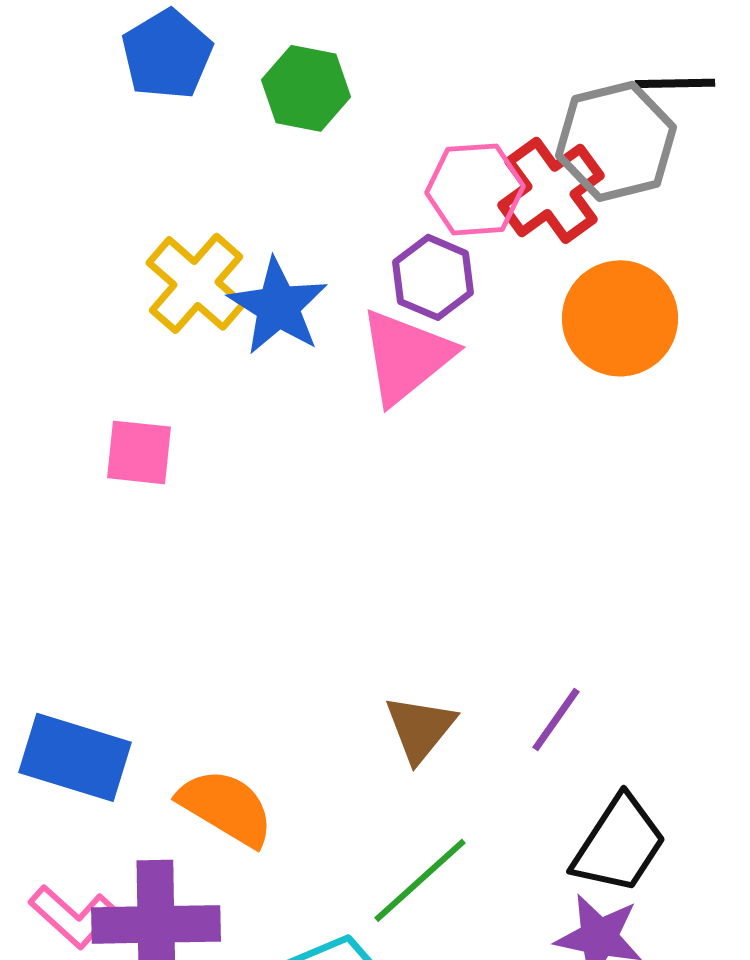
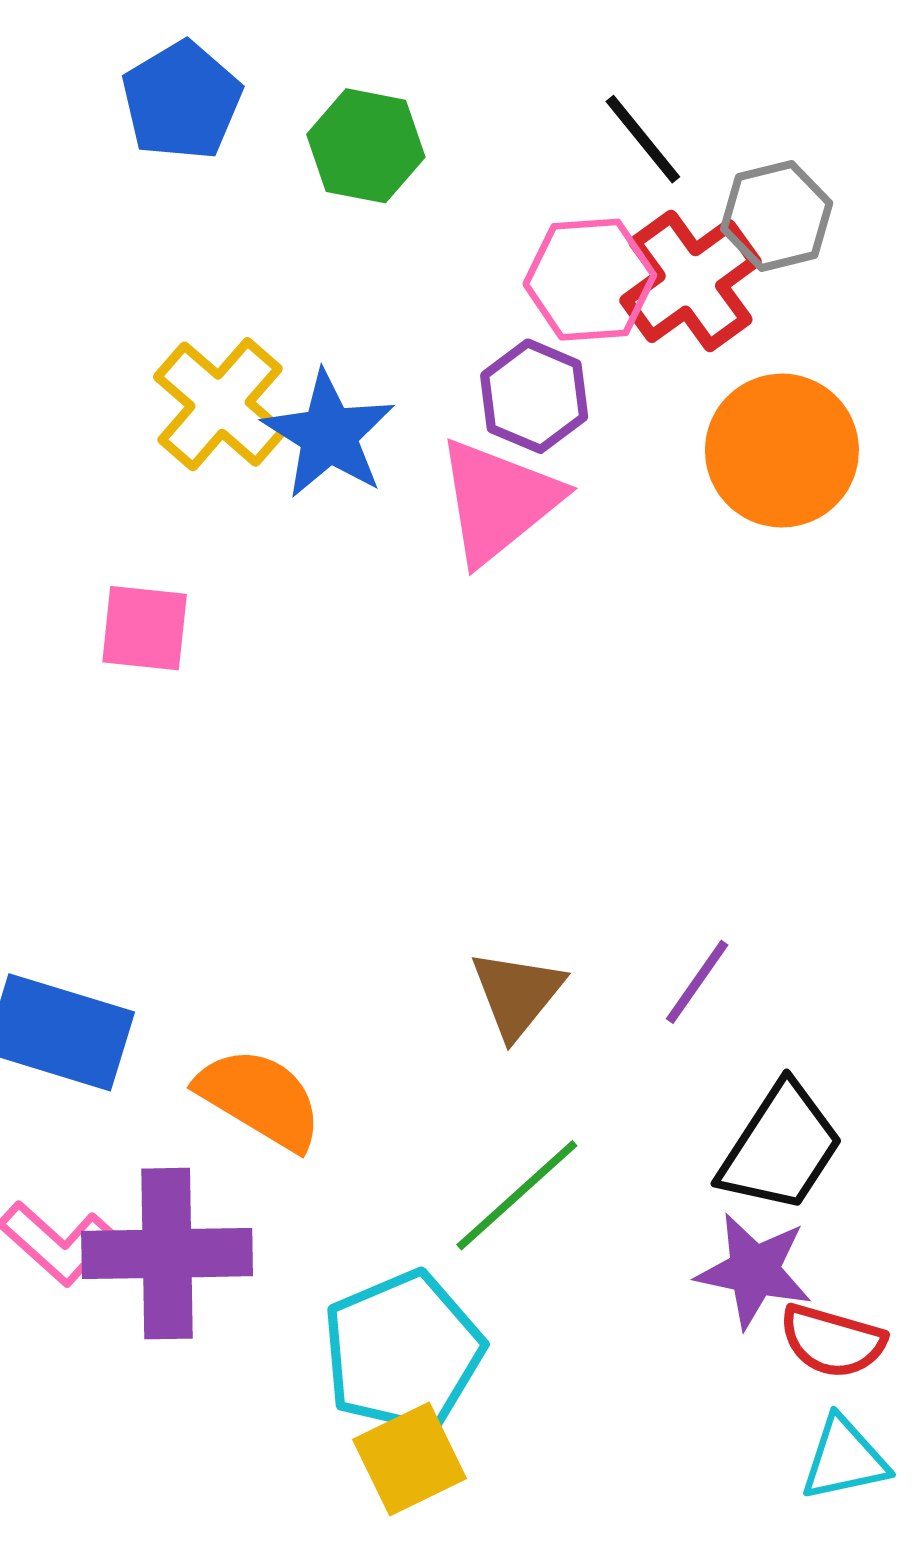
black line: (675, 83) -> (643, 139), moved, turned 52
gray hexagon: (616, 141) -> (777, 216), size x0.7

